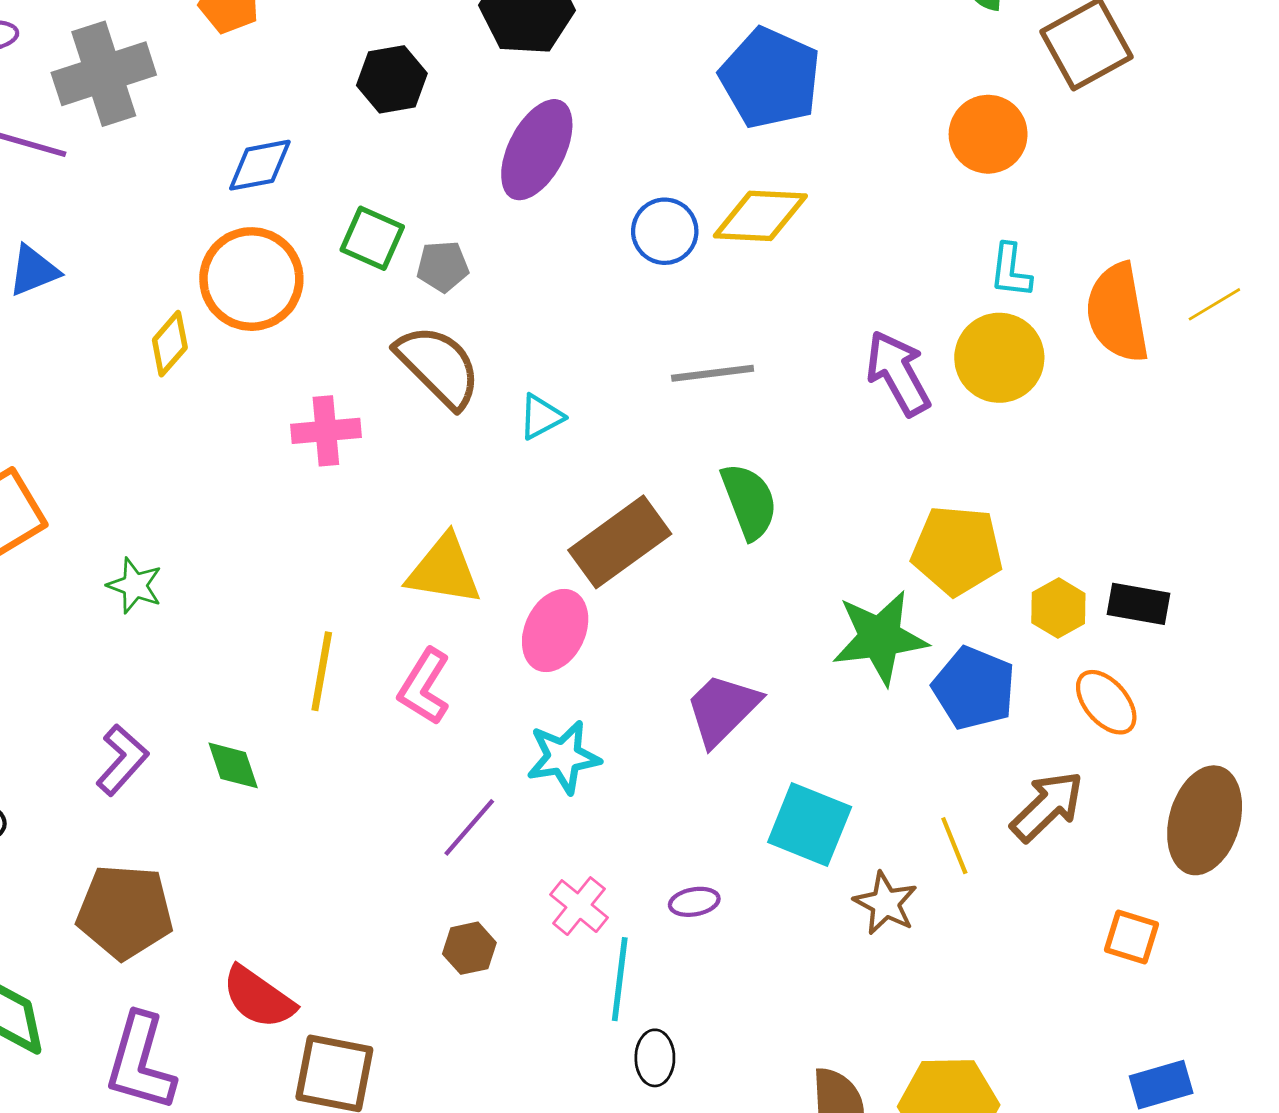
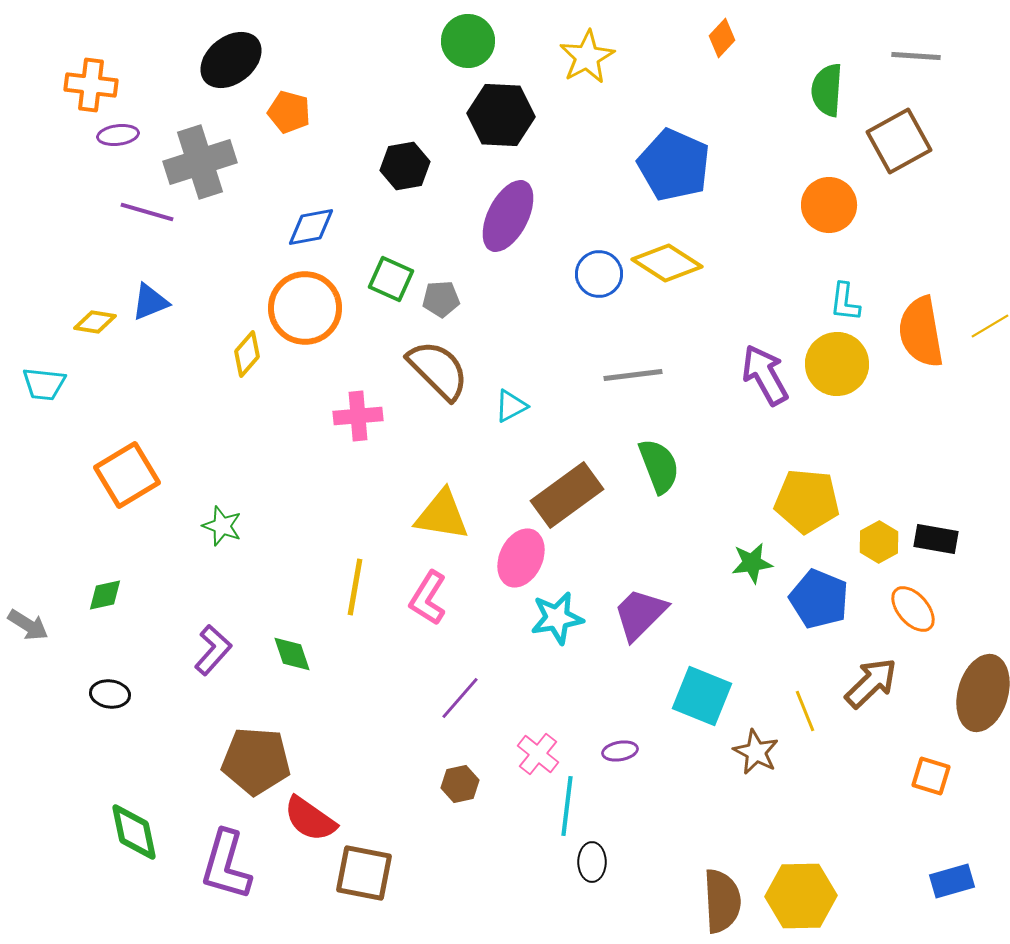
yellow diamond: (760, 216) -> (667, 263), turned 30
green star: (880, 638) -> (752, 563), size x0.6
cyan star: (564, 757) -> (557, 618), moved
brown pentagon: (125, 912) -> (256, 761), moved

